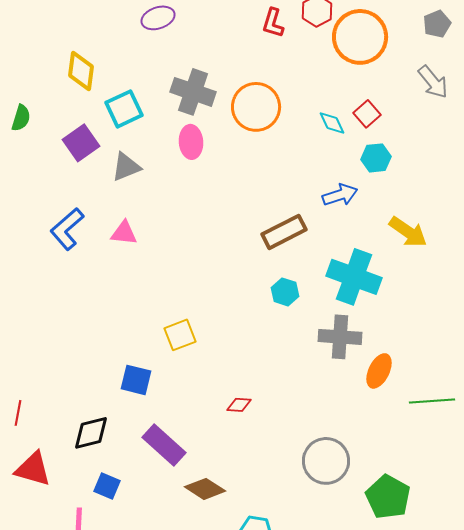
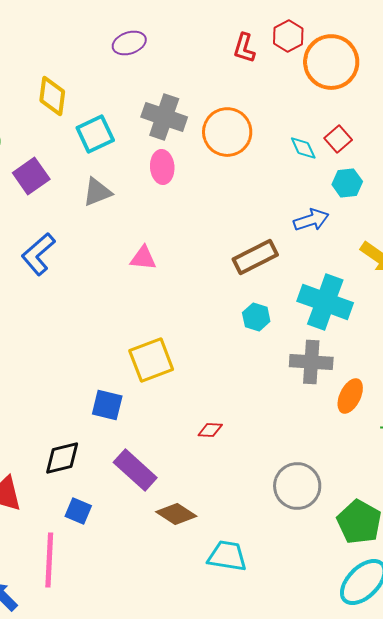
purple square: (81, 143) -> (31, 176), moved
pink triangle: (124, 233) -> (143, 258), moved
yellow square: (180, 335) -> (151, 360), size x1.4

